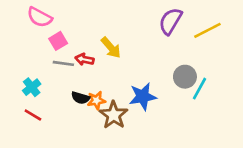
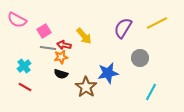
pink semicircle: (40, 17) -> (17, 20), moved
purple semicircle: (170, 21) -> (123, 28), moved
cyan line: (199, 89) -> (151, 92), moved
orange star: (96, 100) -> (61, 57), moved

